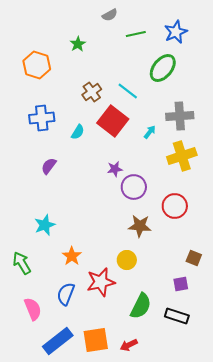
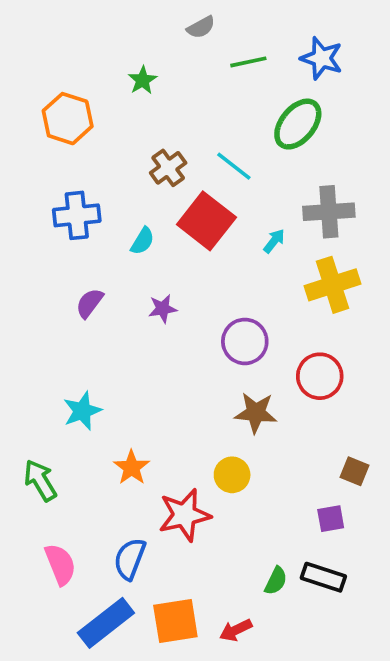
blue star: (176, 32) -> (322, 58), turned -30
purple star: (115, 169) -> (163, 309), moved
blue semicircle: (66, 294) -> (130, 559), moved
green semicircle: (141, 306) -> (276, 581), moved, size x0.6

